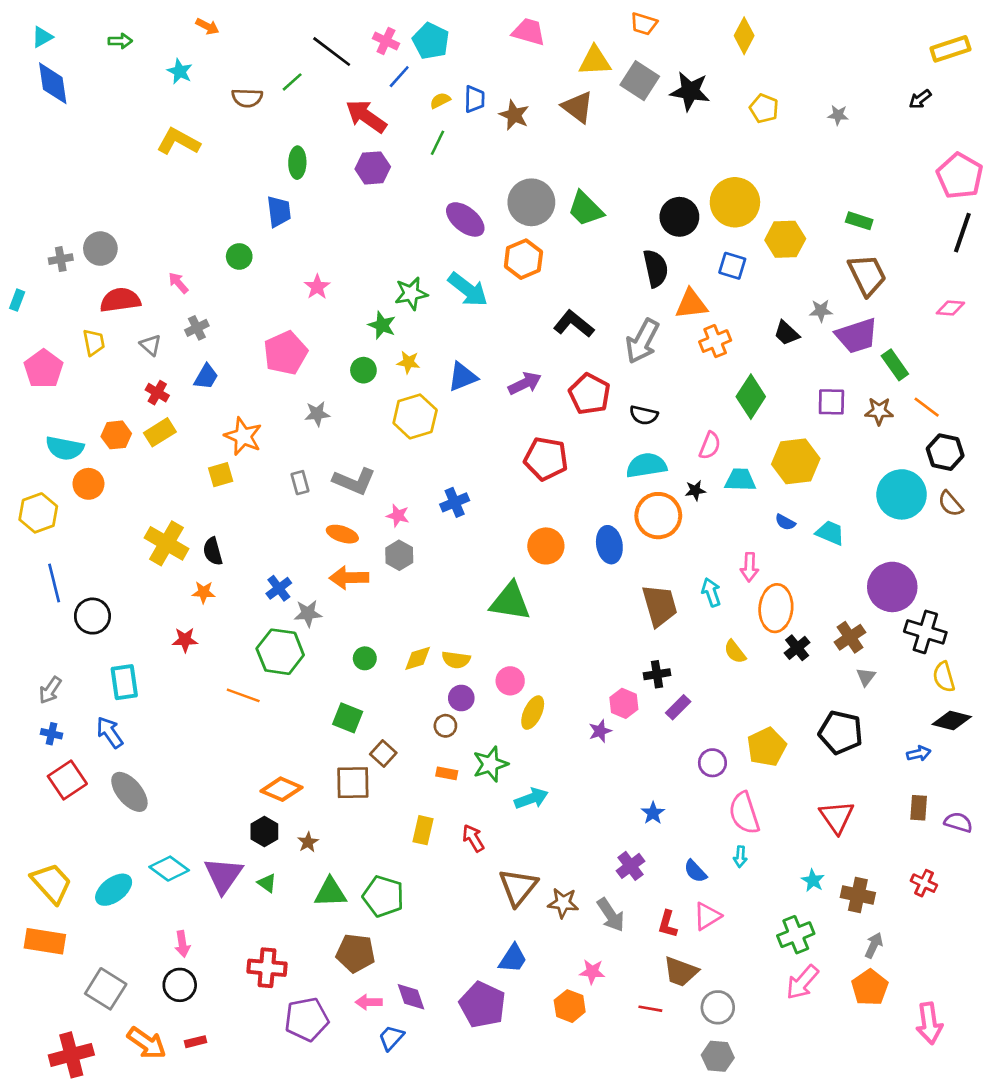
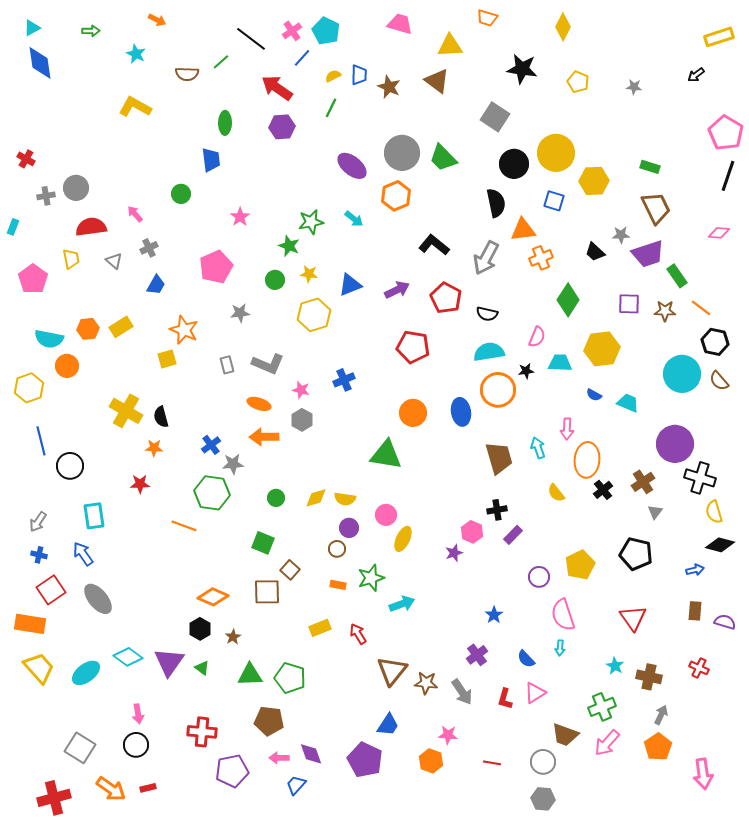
pink cross: (386, 41) -> (292, 31), turned 30
gray square: (640, 81) -> (495, 117), moved
cyan arrow: (468, 290) -> (354, 219), size x0.6
red cross: (157, 393) -> (26, 159), moved
yellow rectangle: (423, 830) -> (320, 628), turned 55
orange rectangle: (45, 941) -> (30, 624), moved
brown trapezoid: (681, 972) -> (565, 735), moved

